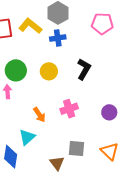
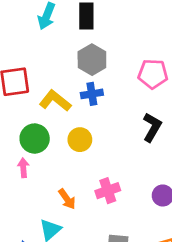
yellow L-shape: (30, 26) -> (55, 101), moved
black L-shape: (84, 69) -> (152, 127), moved

